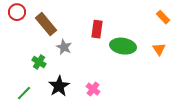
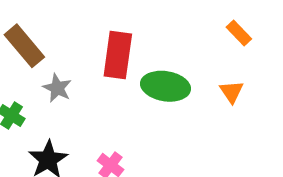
red rectangle: (97, 29) -> (118, 55), size x1.4

